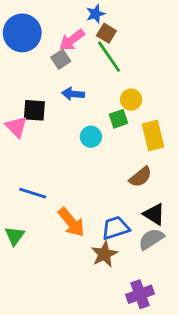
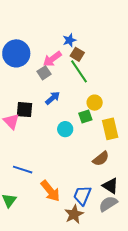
blue arrow: (73, 94) -> (53, 98), turned 133
blue trapezoid: (115, 228) -> (82, 195), turned -50

